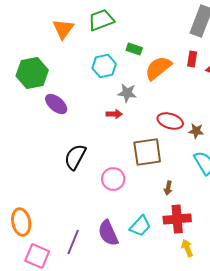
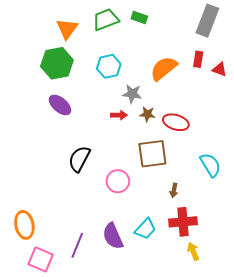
green rectangle: (134, 49) -> (139, 18), moved
green hexagon: (32, 73) -> (57, 63), moved
brown star: (196, 131) -> (147, 114), moved

